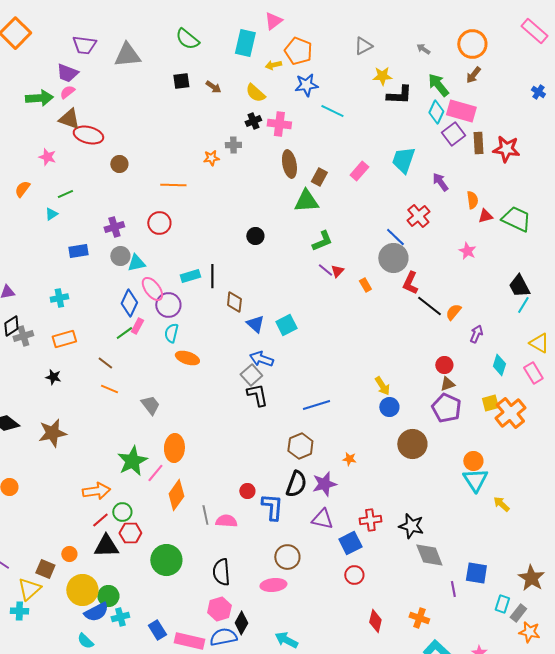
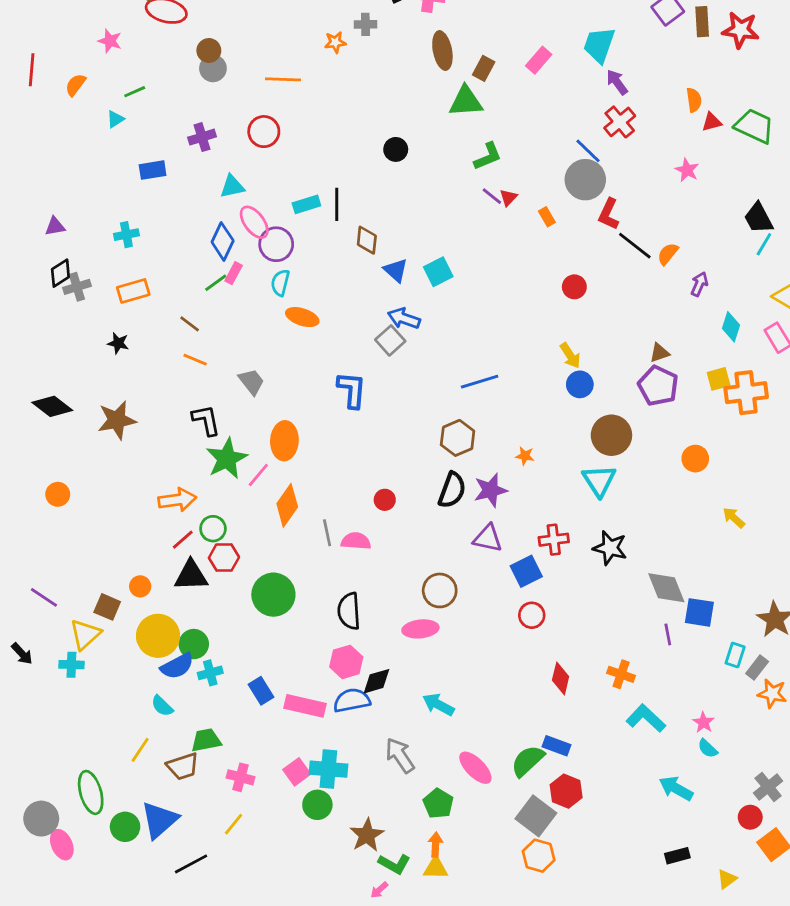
purple arrow: (440, 182) -> (617, 82), moved
gray circle: (120, 256) -> (213, 68), moved
red circle: (444, 365) -> (574, 287), moved
black L-shape: (257, 395) -> (206, 420), moved
orange cross: (510, 413) -> (746, 393), turned 32
cyan triangle: (475, 480) -> (599, 481), moved
blue L-shape: (272, 507) -> (352, 390), moved
gray diamond: (429, 555) -> (666, 588), moved
black diamond: (241, 623) -> (376, 681), turned 45

